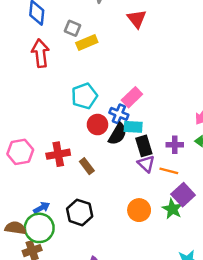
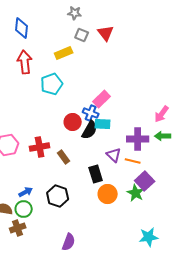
gray square: (73, 28) -> (82, 35), moved
cyan pentagon: (84, 96) -> (52, 84), moved
purple cross: (175, 145) -> (138, 139), size x1.5
black rectangle: (144, 146) -> (96, 174), moved
green circle: (39, 228) -> (24, 209), size x0.7

